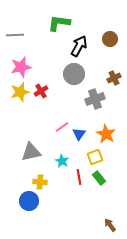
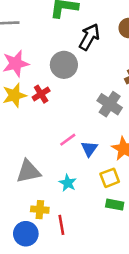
gray circle: (74, 74) -> (64, 65), moved
gray cross: (95, 99) -> (110, 104), turned -36
red line: (79, 177) -> (61, 225), moved
green rectangle: (99, 178) -> (115, 205), turned -40

